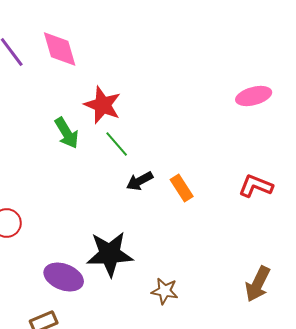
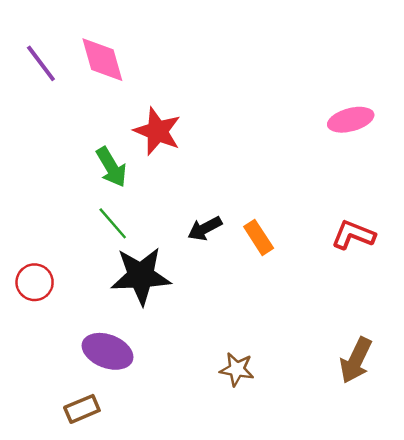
green line: (117, 144) -> (113, 223), moved
black star: (110, 254) -> (141, 276), moved

